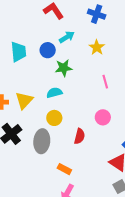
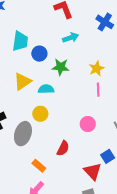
yellow star: (97, 47) -> (97, 68), moved
blue circle: (48, 50) -> (39, 54), moved
yellow triangle: (24, 100) -> (22, 81), moved
red semicircle: (79, 136) -> (63, 148), moved

